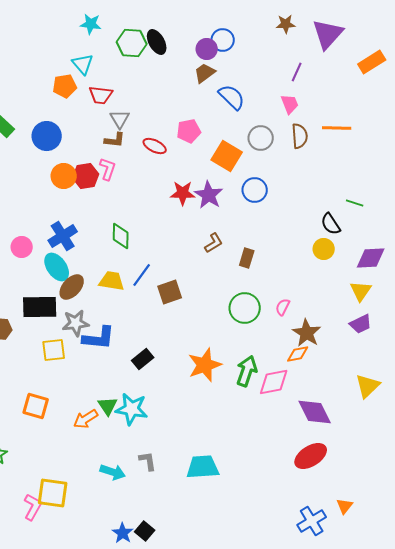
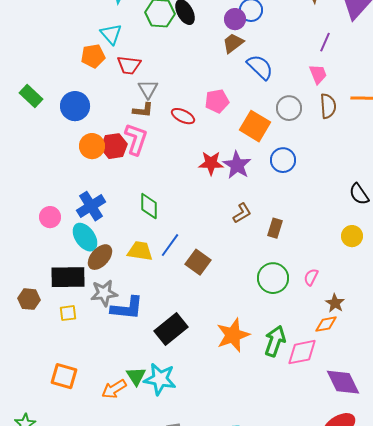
pink L-shape: (108, 169) -> (136, 139), size x1.4
yellow circle: (324, 249) -> (352, 236), moved
brown square: (170, 292) -> (198, 262), turned -35
brown star: (307, 333) -> (335, 303), size x0.7
yellow square: (54, 350) -> (68, 313), moved, size x0.7
black rectangle: (143, 359) -> (171, 329), size x1.5

